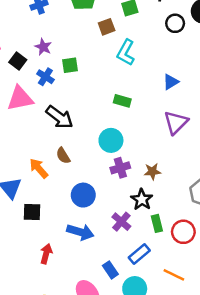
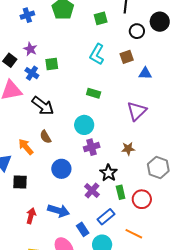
brown square: (107, 27) -> (127, 57), moved
blue triangle: (171, 82) -> (145, 73), moved, turned 32
brown star: (152, 171) -> (128, 149), moved
blue arrow: (80, 232) -> (59, 211), moved

